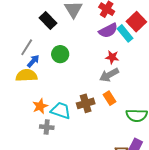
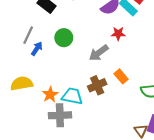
yellow semicircle: (27, 75) -> (22, 83), moved
gray arrow: (109, 75) -> (99, 53), moved
gray cross: (47, 127) -> (60, 115), size x1.5

